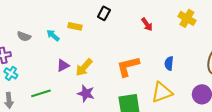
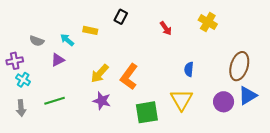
purple triangle: (63, 65) -> (58, 60), moved
orange L-shape: (128, 66) -> (129, 77), moved, turned -40
yellow triangle: (162, 92) -> (182, 100), turned -40

